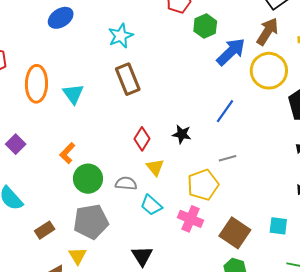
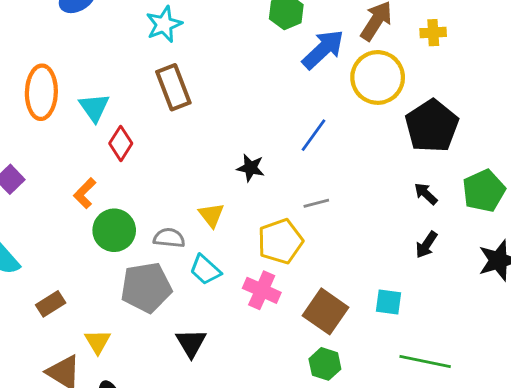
red diamond: (142, 139) -> (121, 143), moved
gray pentagon: (91, 222) -> (146, 287), moved

